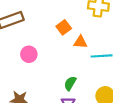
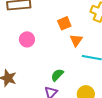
orange triangle: (81, 42) -> (76, 40), turned 48

